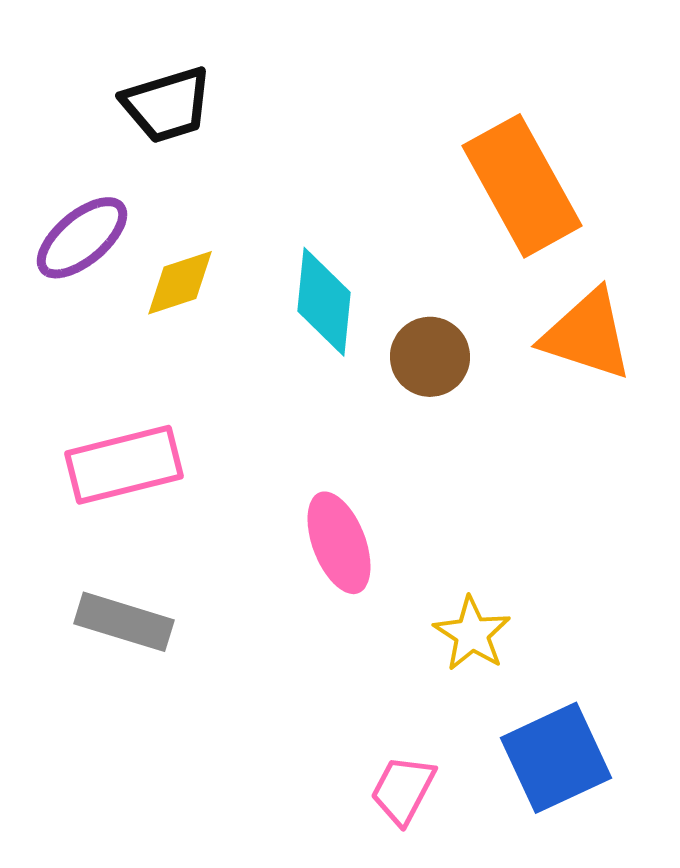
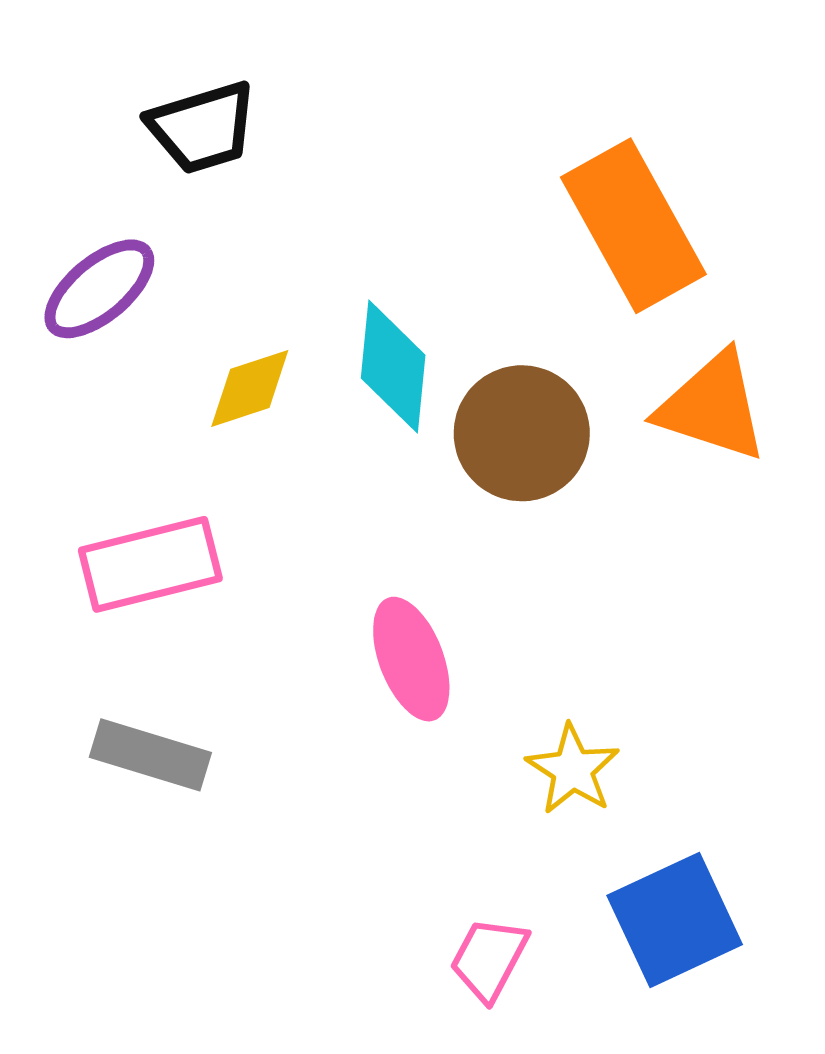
yellow diamond: (180, 283) -> (250, 388), moved
brown circle: (430, 357) -> (522, 433), size x1.4

